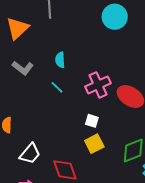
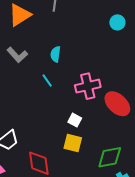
cyan circle: (115, 17) -> (117, 22), size x0.6
yellow square: (94, 144) -> (73, 143), turned 30

